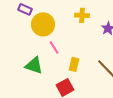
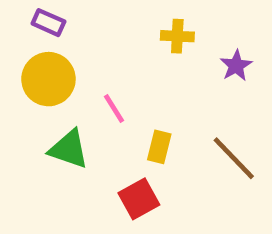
yellow circle: (43, 24) -> (48, 79), moved

